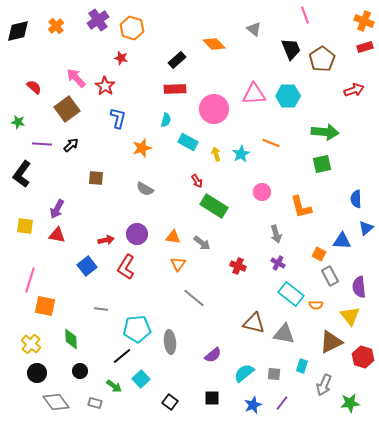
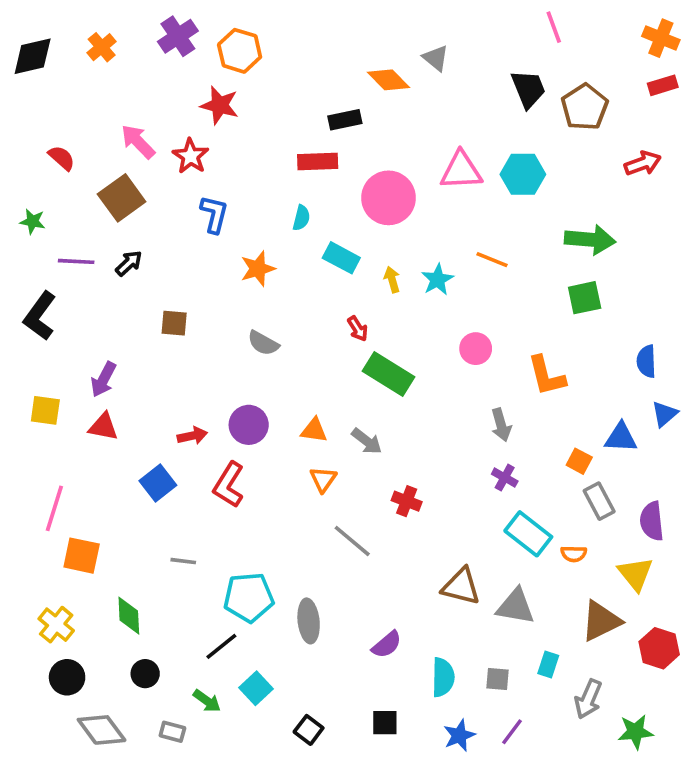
gray triangle: (254, 29) -> (436, 58), moved
red star: (121, 58) -> (220, 105), size x1.5
black rectangle: (177, 60) -> (345, 120), moved, turned 30
red cross: (238, 266) -> (407, 501), moved
cyan semicircle: (244, 373) -> (443, 677), turned 130

